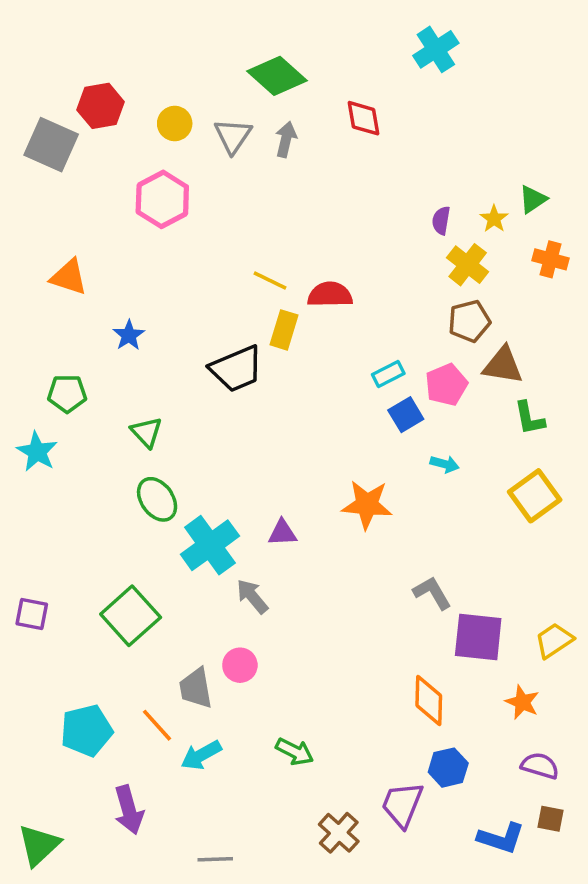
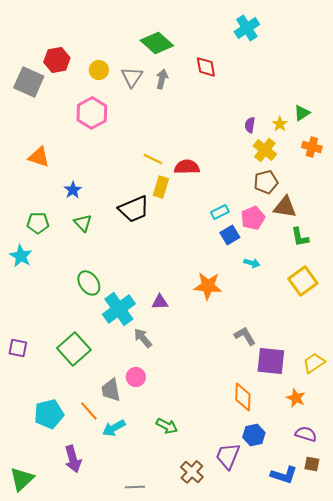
green triangle: (146, 432) -> (83, 223), moved
gray line: (215, 859) -> (135, 487), moved

